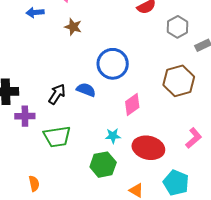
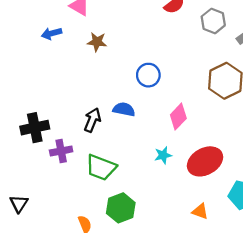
blue circle: (113, 64) -> (148, 75), size x0.7
green trapezoid: (57, 137) -> (101, 167), turned 40
red ellipse: (148, 148) -> (205, 161), turned -32
green hexagon: (103, 165) -> (121, 208), moved

